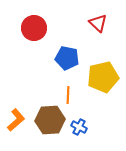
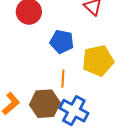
blue cross: (79, 127) -> (74, 111), size x1.8

